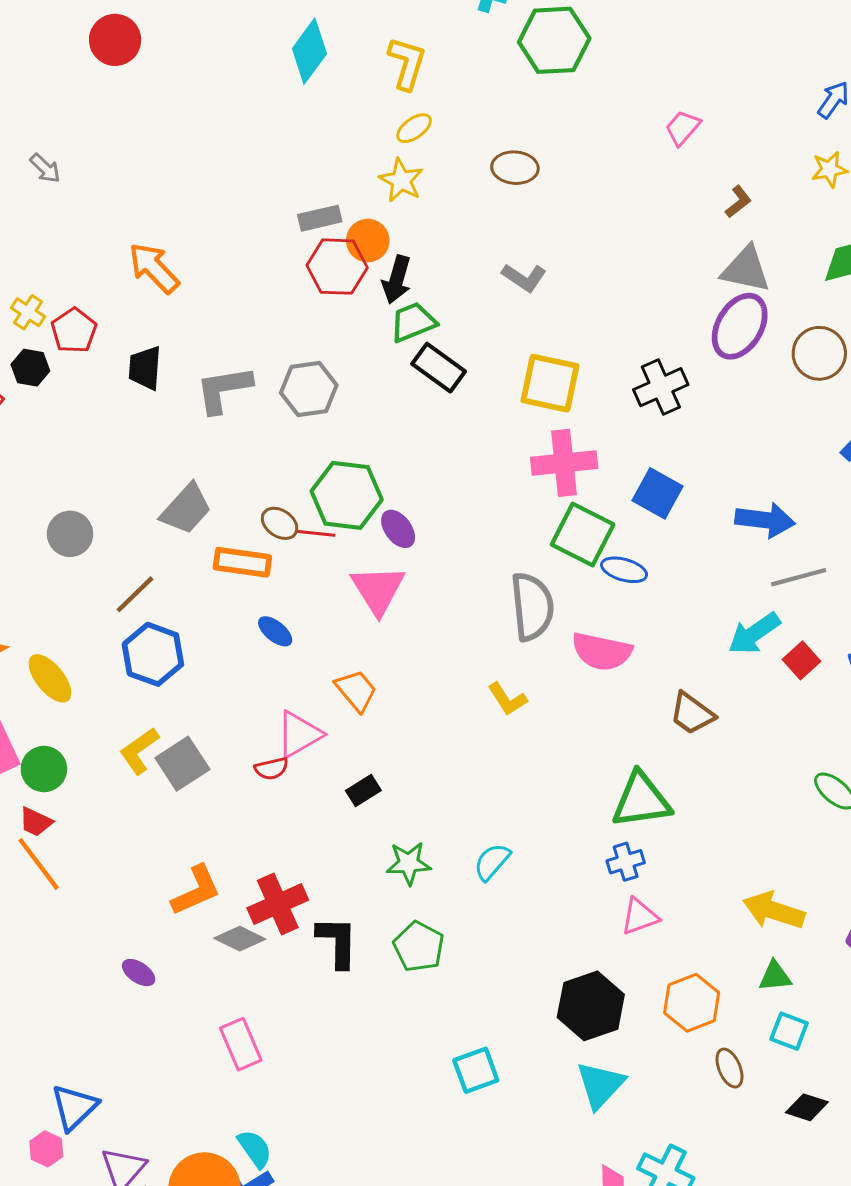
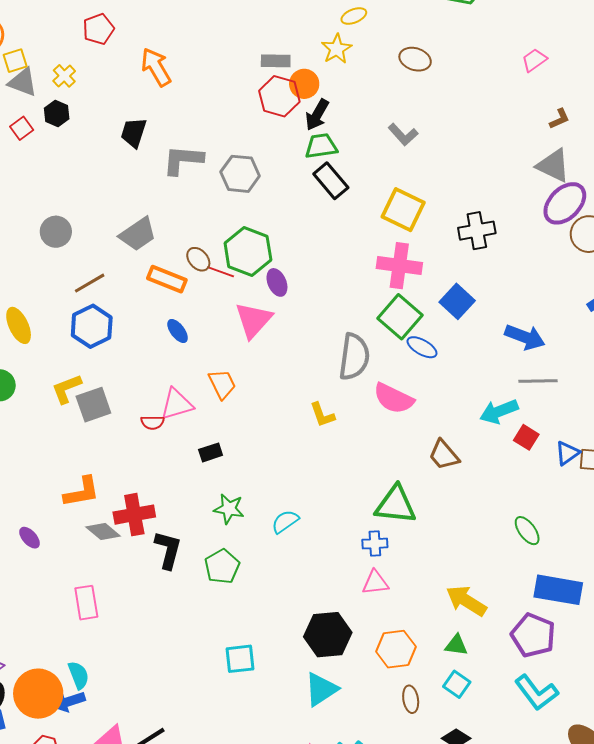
purple ellipse: (740, 326) -> (565, 203), moved
red pentagon: (74, 331) -> (98, 29), moved
red square: (802, 660) -> (526, 437), turned -30

